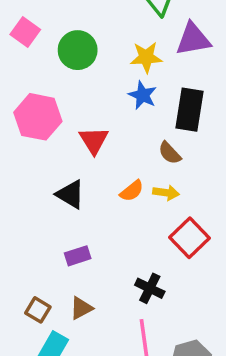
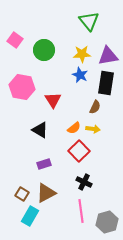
purple triangle: (193, 39) -> (108, 56), moved
brown semicircle: (170, 153) -> (95, 107), turned -112
red square: (190, 238) -> (79, 151), moved
brown triangle: (81, 308) -> (46, 193), size x1.5

